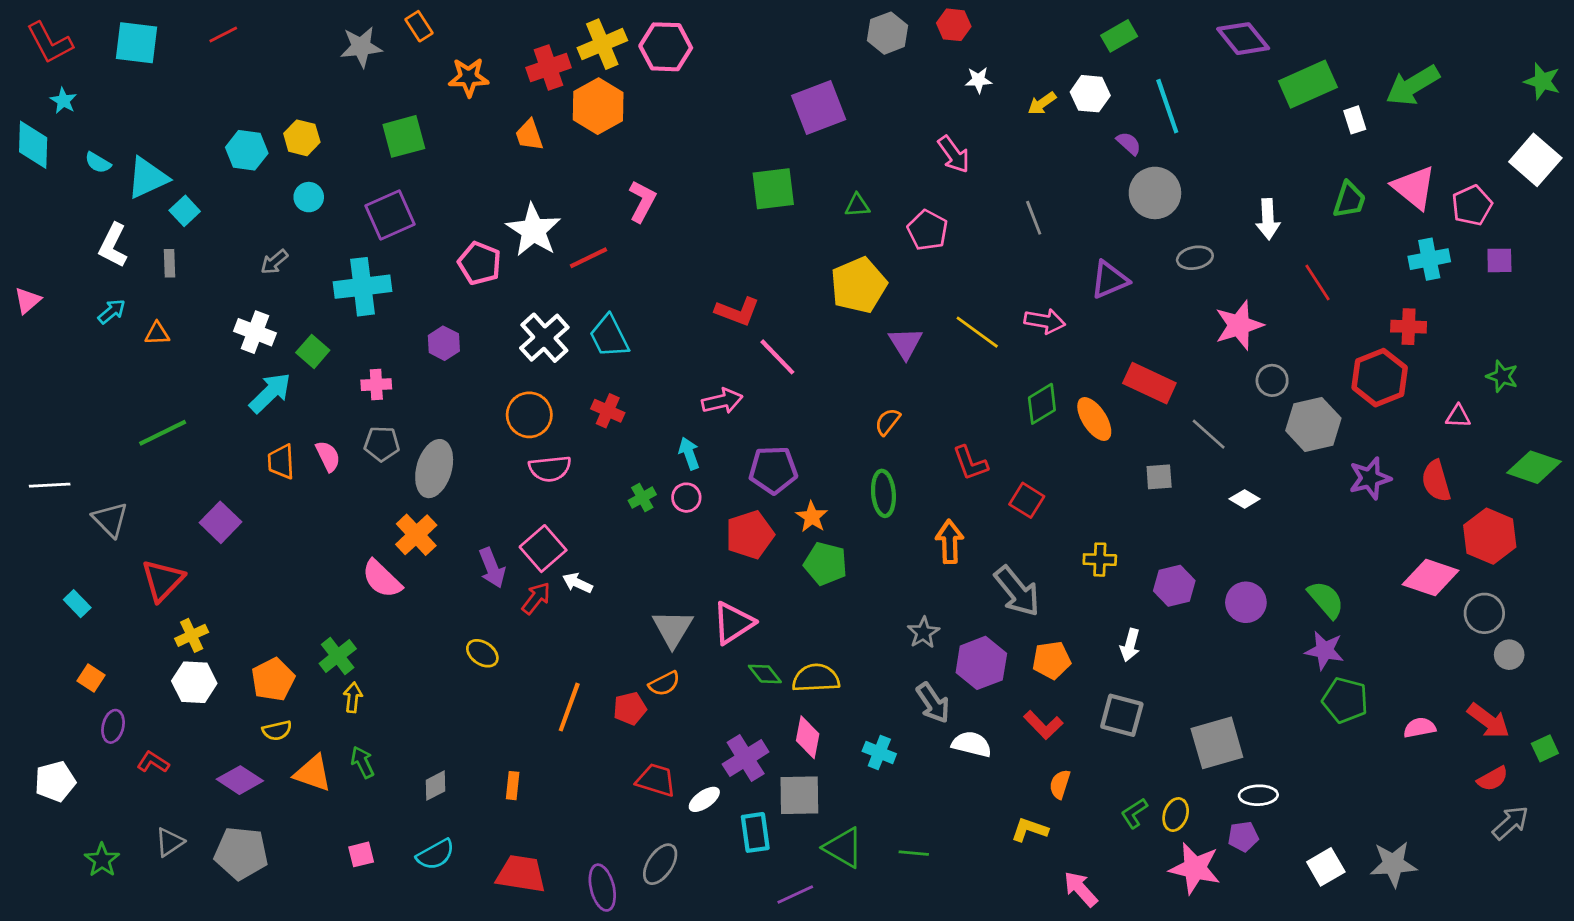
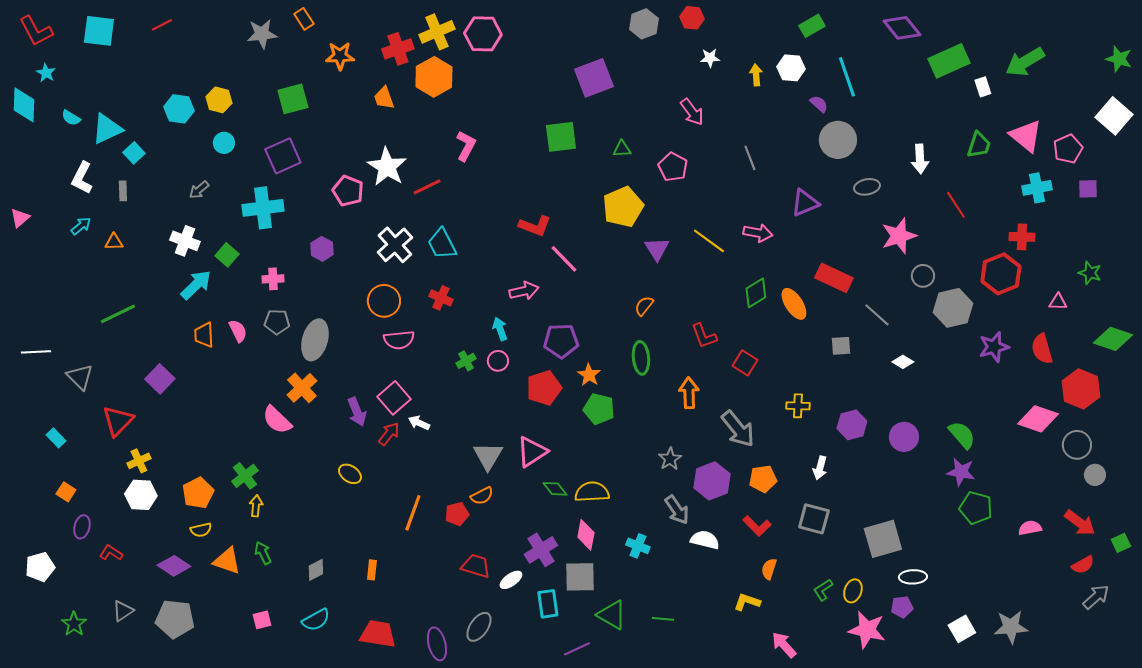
yellow arrow: (1042, 103) -> (756, 75), turned 120

